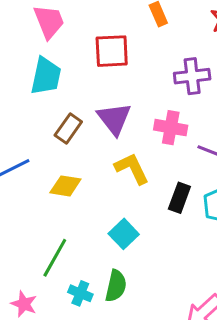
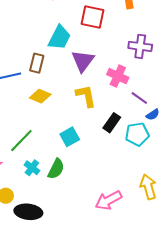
cyan trapezoid: (46, 76) -> (59, 38), moved
brown rectangle: (68, 128) -> (37, 63), moved, turned -36

